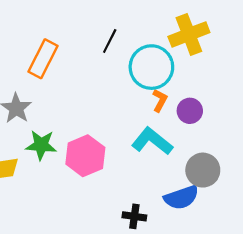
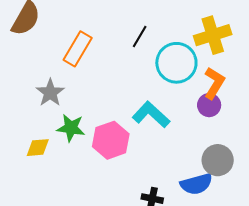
orange L-shape: (160, 100) -> (214, 83), moved, size x1.5
cyan L-shape: (152, 141) -> (151, 115), moved

